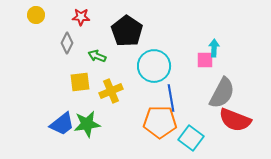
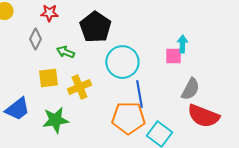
gray semicircle: (222, 93) -> (190, 89), size x0.7
blue trapezoid: (62, 124) -> (17, 109), moved

